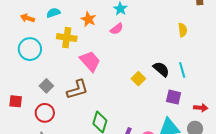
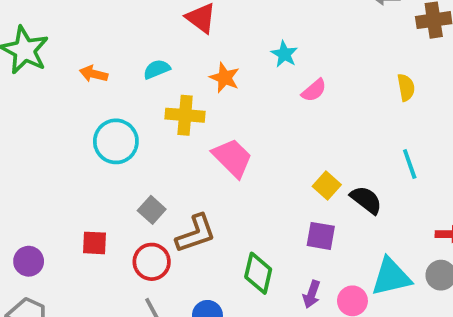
orange arrow: (27, 18) -> (94, 74), moved
pink semicircle: (117, 29) -> (314, 90), moved
black semicircle: (161, 69) -> (366, 200), moved
brown L-shape: (77, 89) -> (196, 234), moved
purple square: (174, 97) -> (321, 236), moved

